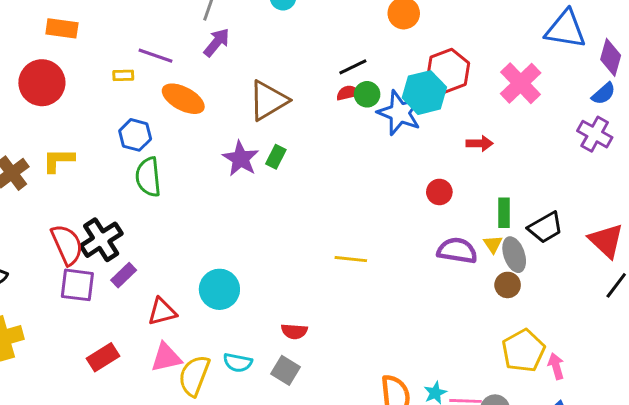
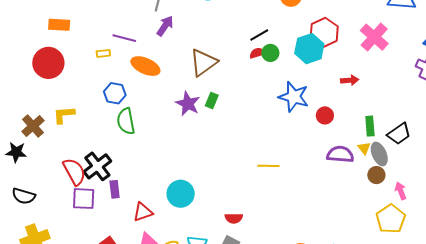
blue star: (400, 113) -> (294, 97), moved
purple rectangle: (124, 275) -> (115, 189), turned -48
pink arrow: (556, 366) -> (401, 191), moved

